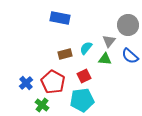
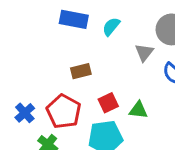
cyan semicircle: (86, 48) -> (111, 27), moved
green triangle: (105, 59) -> (138, 110), moved

